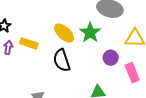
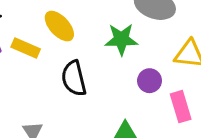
yellow ellipse: (64, 33) -> (59, 26), moved
green star: (90, 33) -> (121, 39), turned 30

